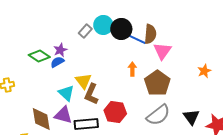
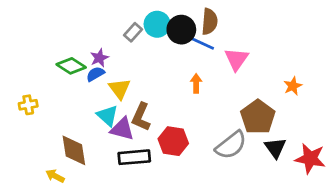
brown semicircle: (150, 34) -> (210, 22), moved
yellow triangle: (83, 81) -> (120, 89), moved
brown pentagon: (157, 83) -> (258, 117), moved
purple triangle: (63, 115) -> (122, 129), moved

